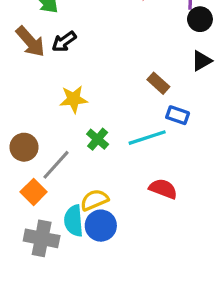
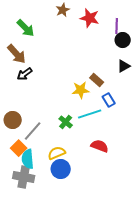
black arrow: (64, 42) -> (25, 74), moved
yellow star: (74, 99) -> (81, 90), moved
blue rectangle: (178, 115) -> (109, 100), turned 40
green cross: (98, 139) -> (66, 122), moved
cyan semicircle: (74, 221) -> (28, 159), moved

